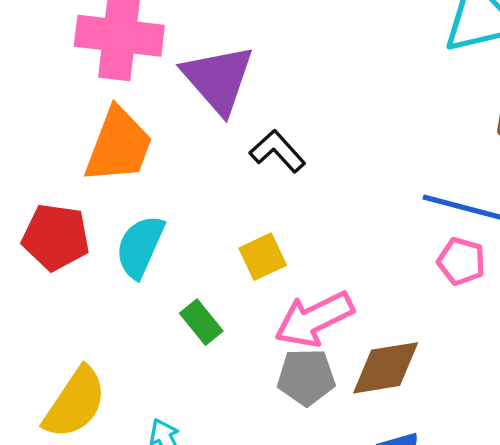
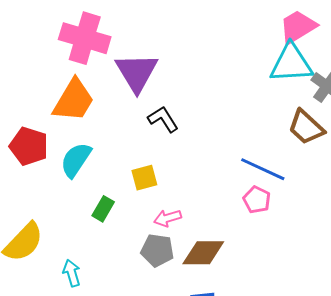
pink arrow: (314, 319) -> (168, 218), size x0.6
green rectangle: (201, 322) -> (103, 209), turned 60

